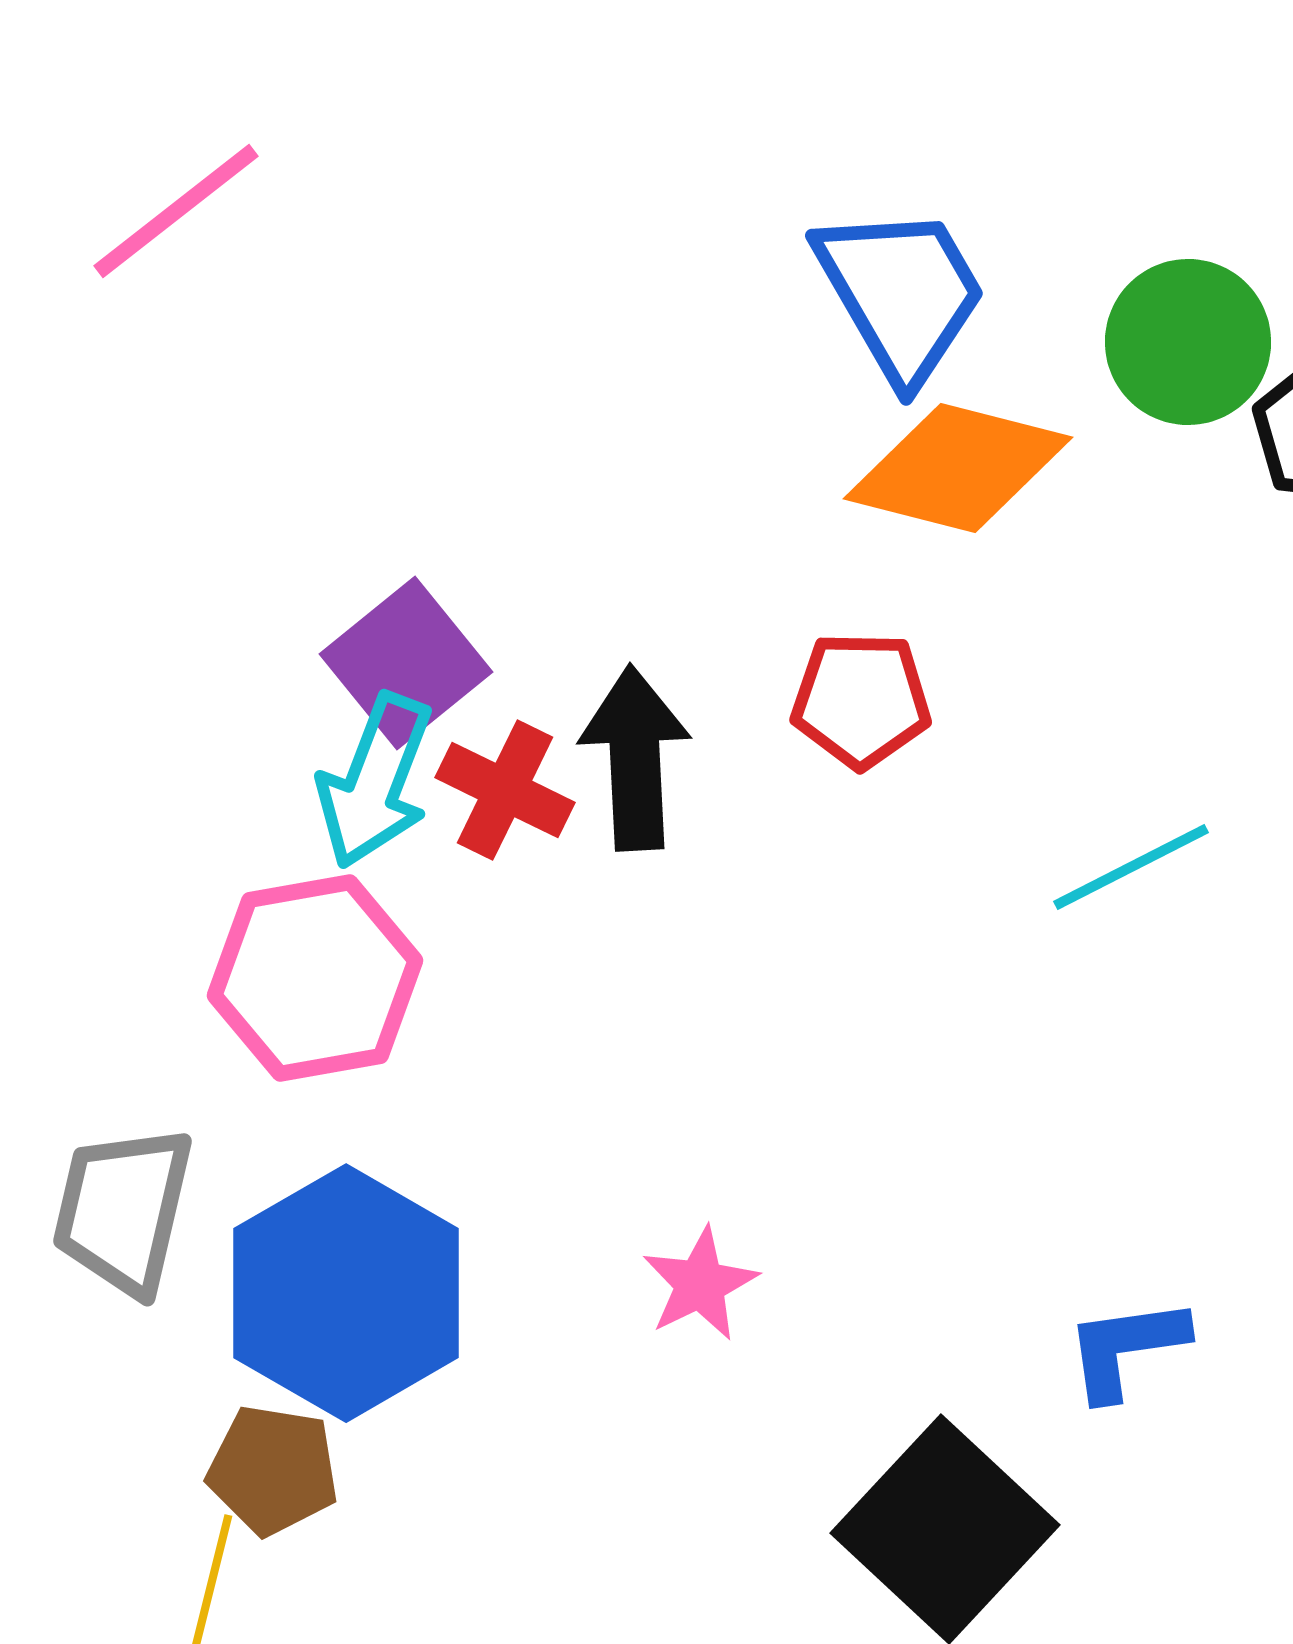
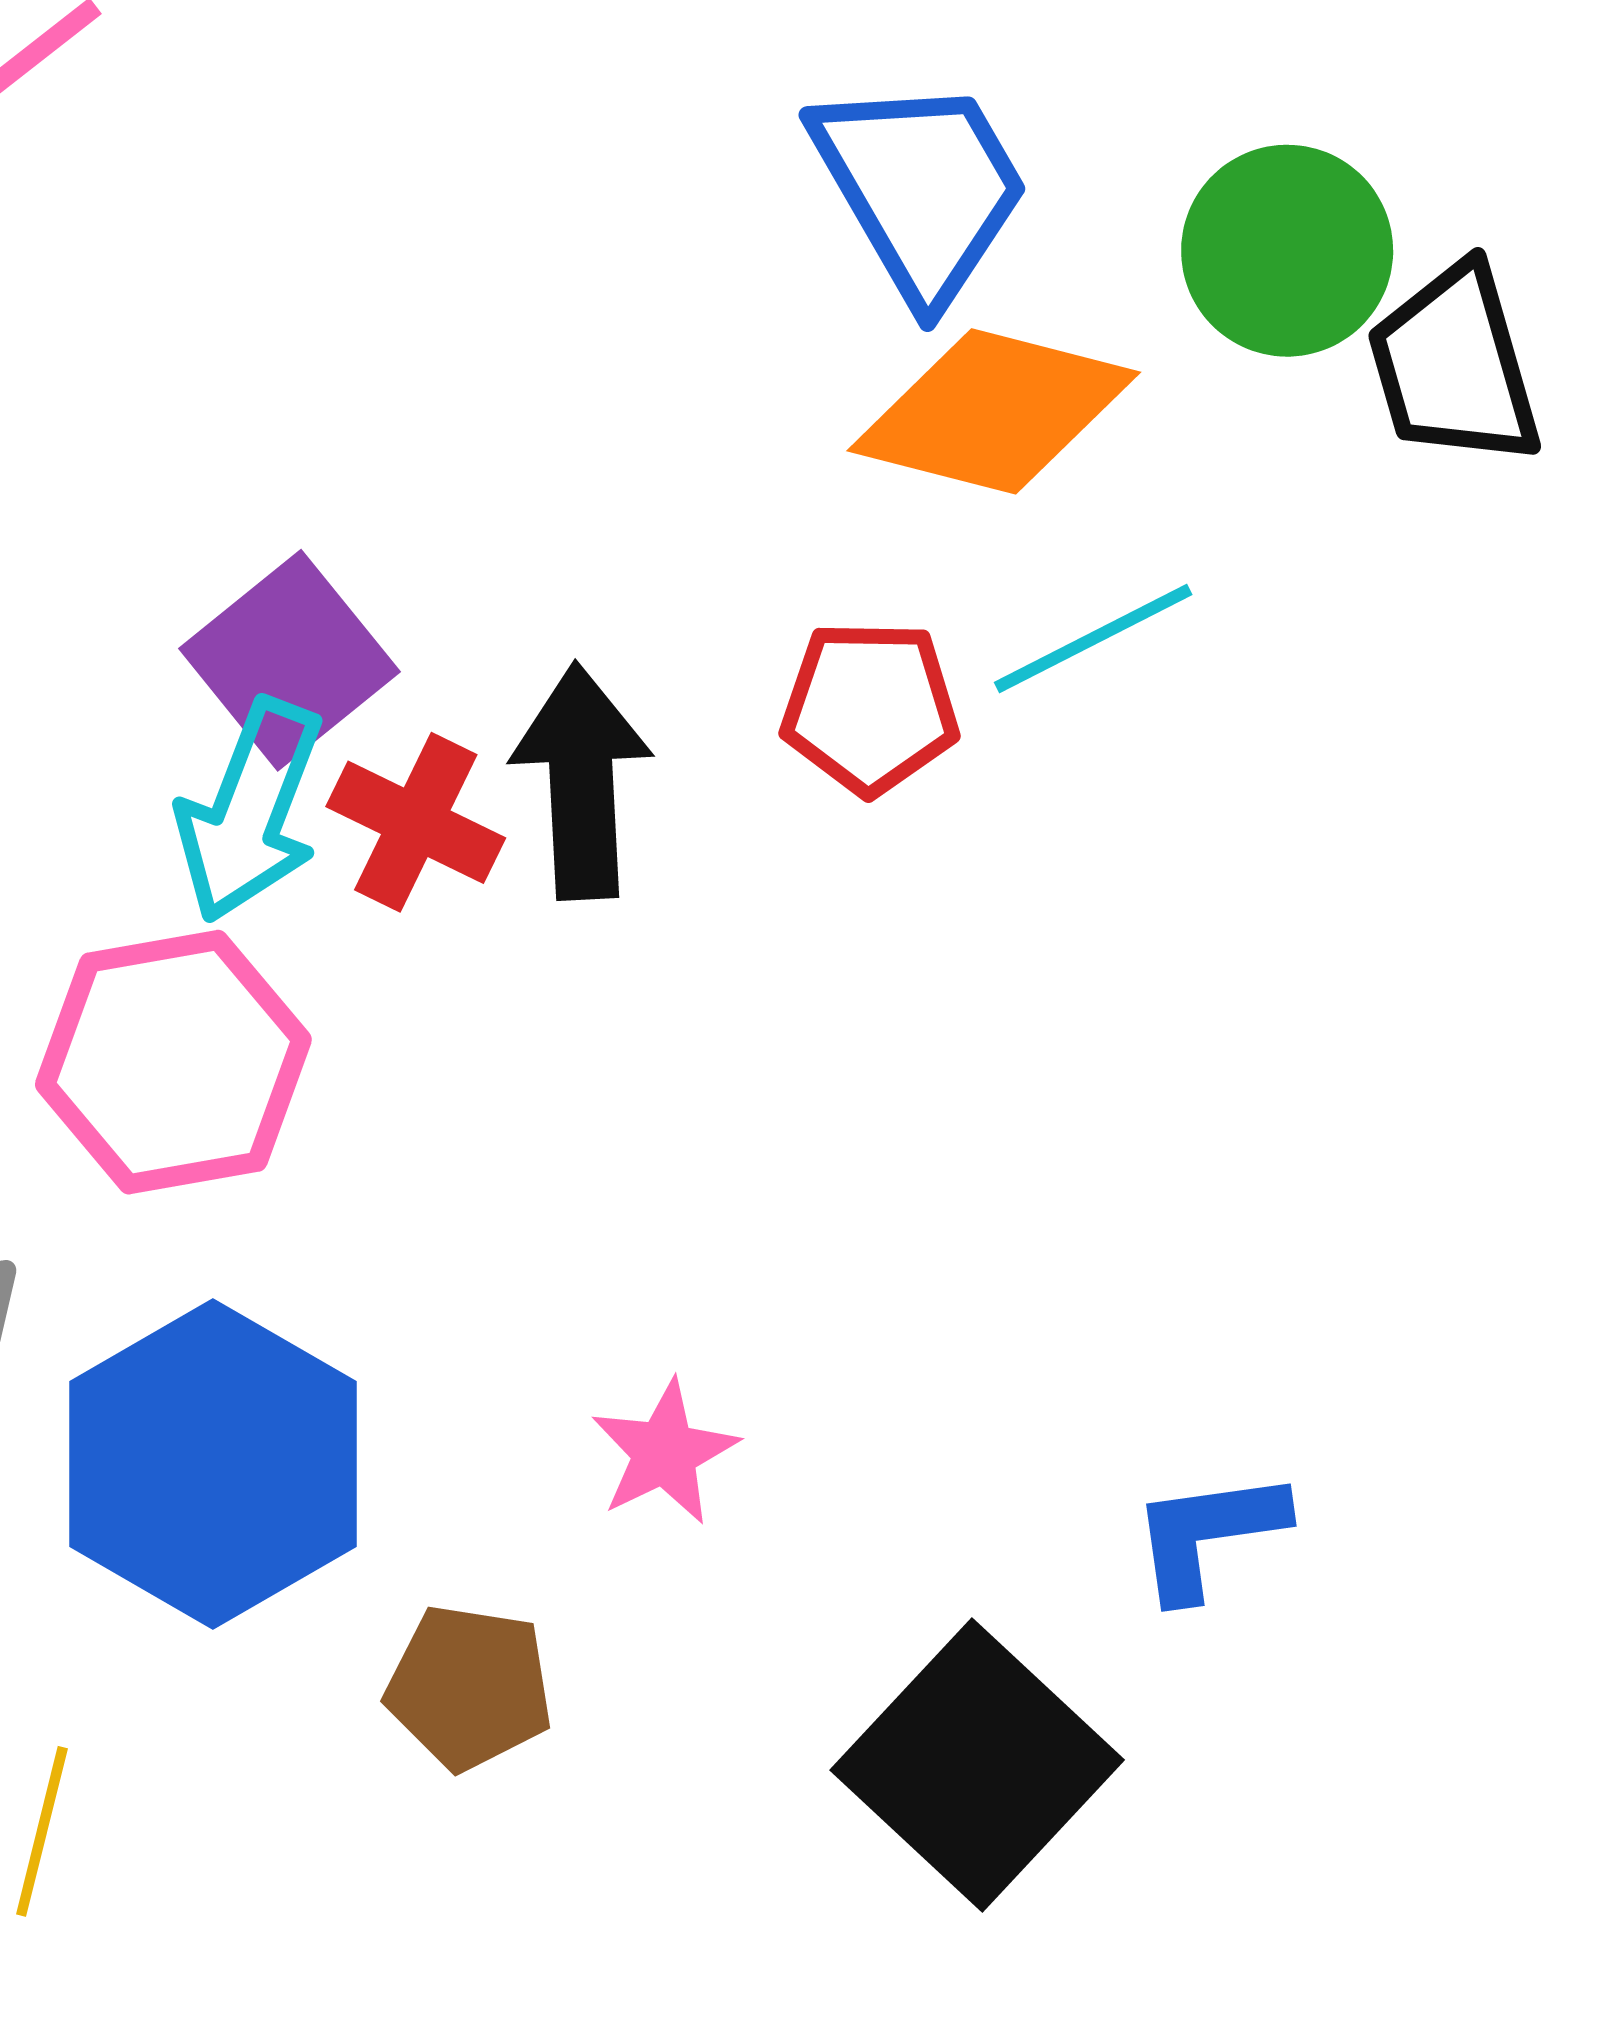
cyan line: (1131, 867) -> (1093, 639), moved
brown pentagon: (273, 1470) -> (469, 1687), moved

